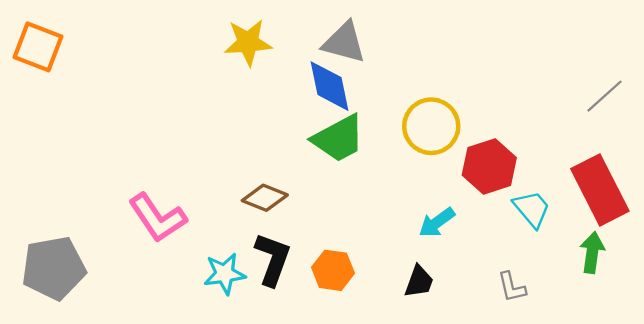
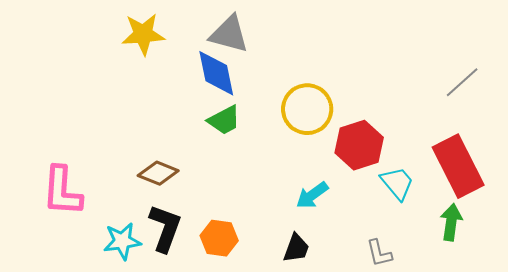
green trapezoid: (339, 139) -> (224, 120), size x0.7
pink L-shape: (158, 218) -> (62, 191), turned 38

